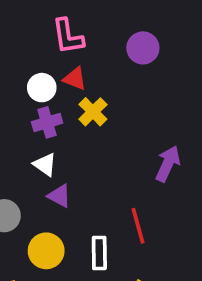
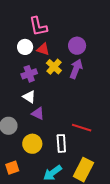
purple circle: (143, 48) -> (77, 46), moved
white circle: (42, 88) -> (25, 47), moved
purple arrow: (168, 164) -> (76, 69), moved
red line: (138, 226) -> (82, 128), turned -54

